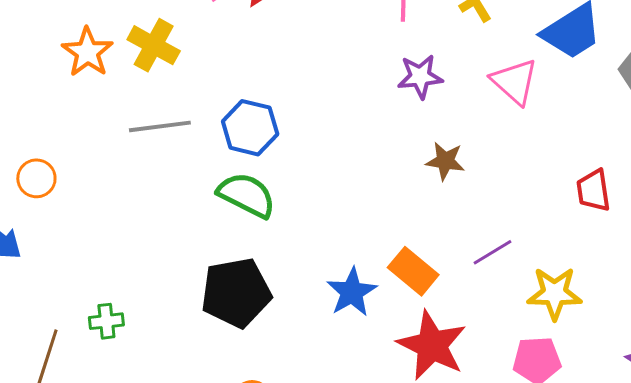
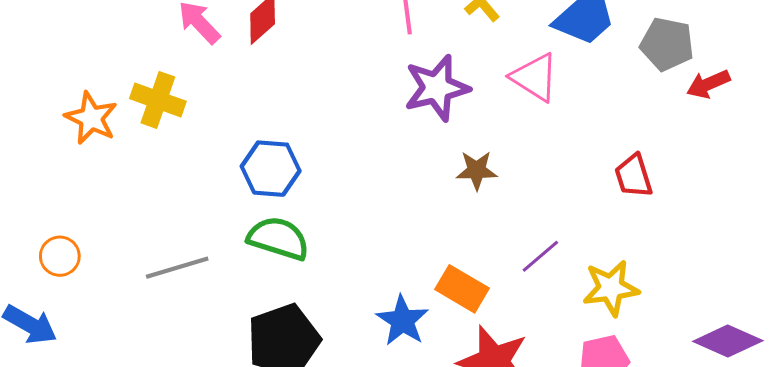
purple star: (420, 77) -> (437, 88), size x1.4
gray line: (160, 126) -> (177, 268), moved

